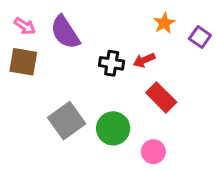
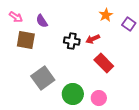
purple semicircle: (65, 32) -> (42, 21), size x0.6
brown square: (23, 62) -> (26, 40), moved
green circle: (113, 128) -> (73, 94), moved

